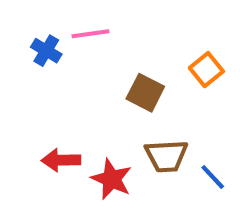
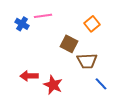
orange square: (206, 70) -> (92, 24), moved
brown trapezoid: (166, 156) -> (87, 61), moved

